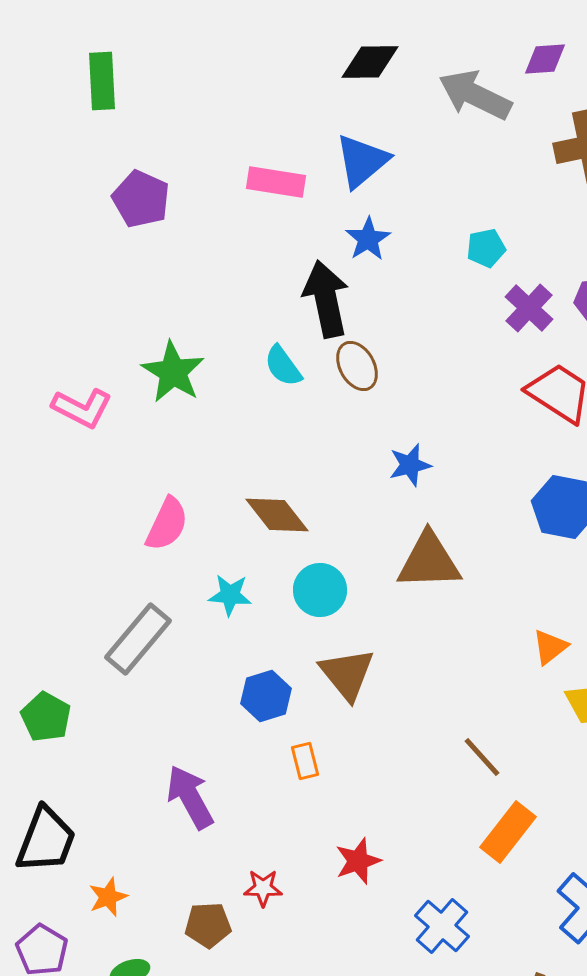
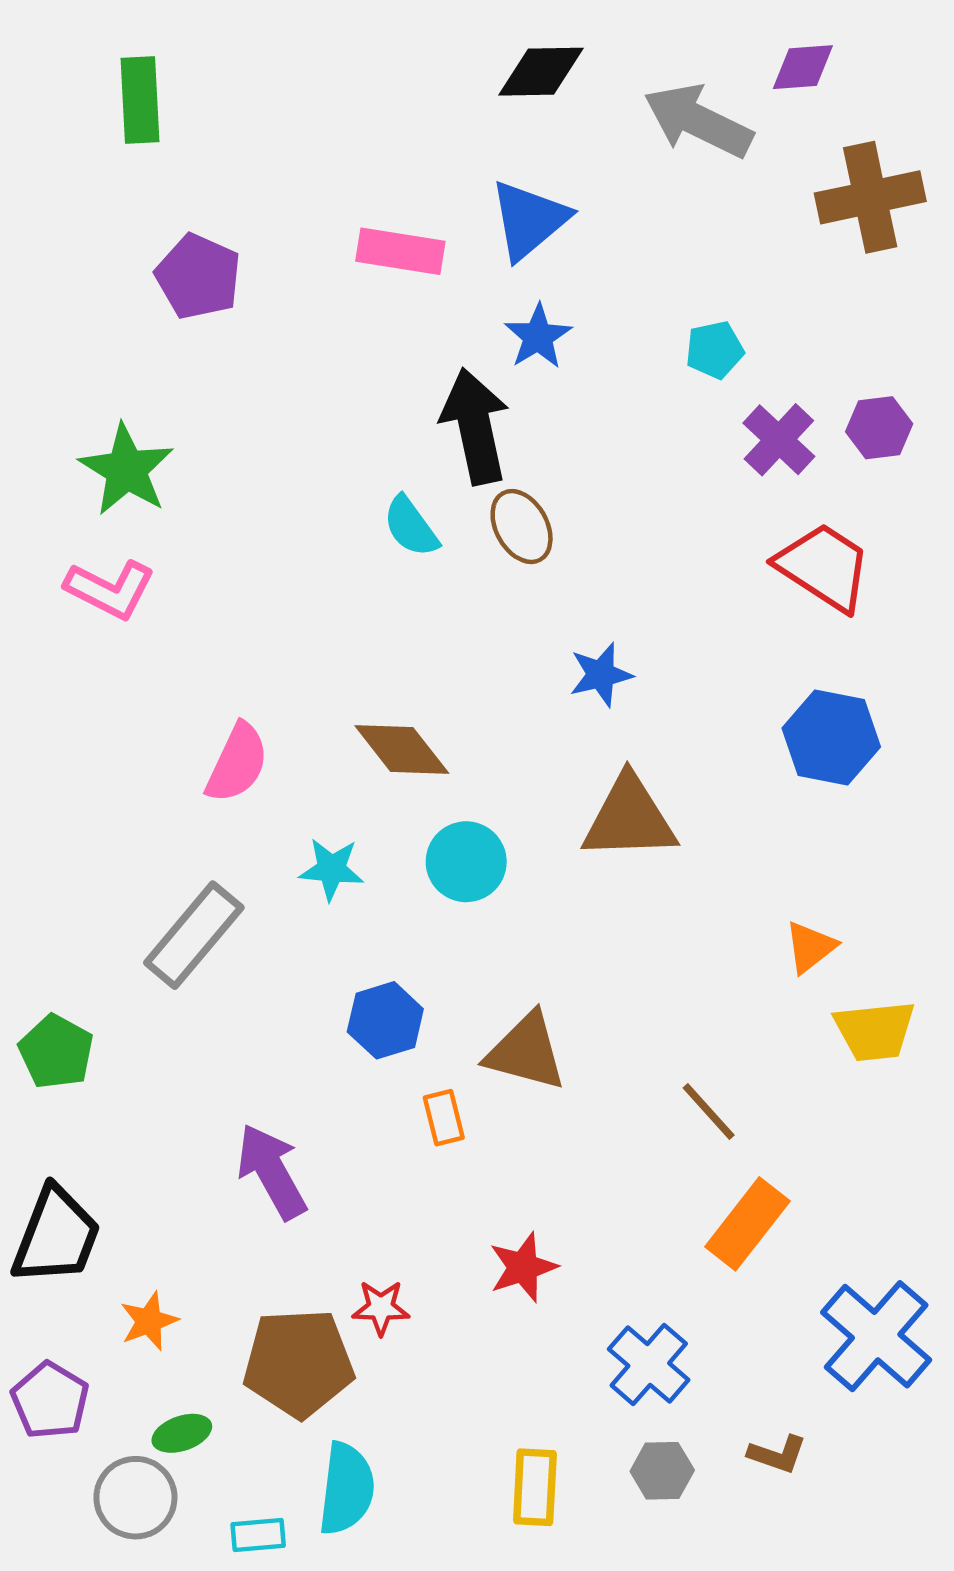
green star: (173, 372) -> (126, 470), moved
brown triangle: (347, 674) -> (526, 1052), moved, turned -36
brown pentagon: (208, 925) -> (299, 1363), size x1.6

